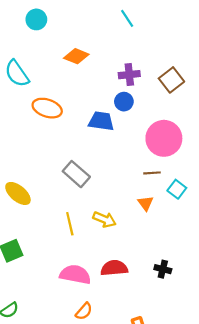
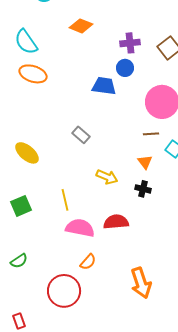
orange ellipse: (47, 108) -> (33, 74), moved
gray rectangle: (76, 174) -> (81, 135), size x0.7
yellow line: (70, 224) -> (65, 200), moved
black cross: (163, 269) -> (143, 189), moved

